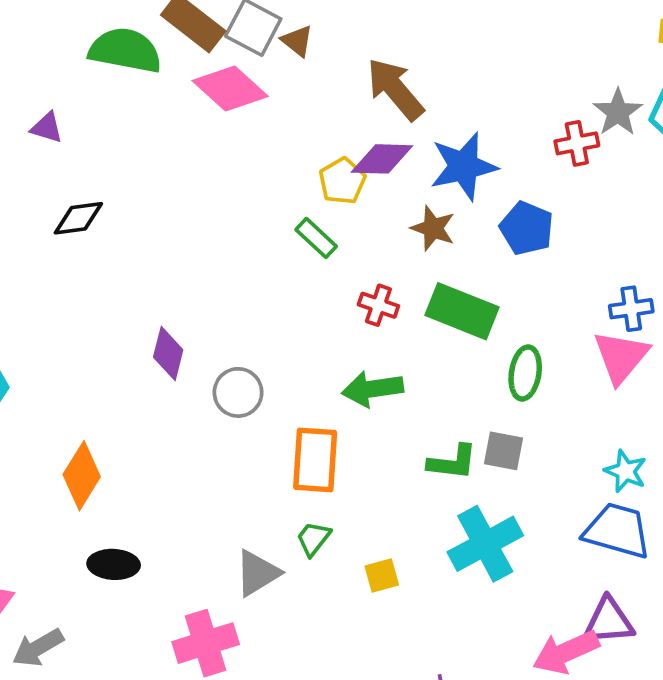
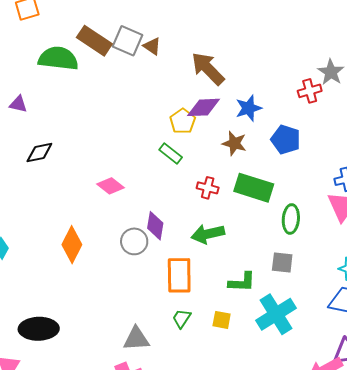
pink diamond: (230, 89) -> (111, 186), moved, size x0.7
blue star: (464, 166) -> (249, 108), size x0.7
purple diamond: (168, 353) -> (155, 226), moved
green L-shape: (452, 462) -> (242, 282), moved
orange diamond: (82, 476) -> (72, 245), moved
black ellipse: (114, 564) -> (39, 329), moved, size x1.4
gray triangle: (257, 573) -> (136, 339), moved, turned 32
yellow square: (382, 575) -> (222, 320), moved, turned 30

